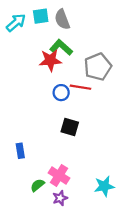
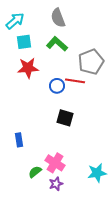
cyan square: (41, 16) -> (24, 42), moved
red star: (50, 60) -> (28, 68), moved

